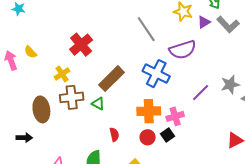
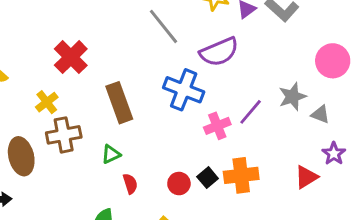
brown rectangle: (111, 79) -> (119, 103), turned -60
green triangle: (98, 104) -> (111, 154), moved, turned -48
orange cross: (149, 111) -> (241, 175), moved
pink cross: (175, 116) -> (217, 126), moved

